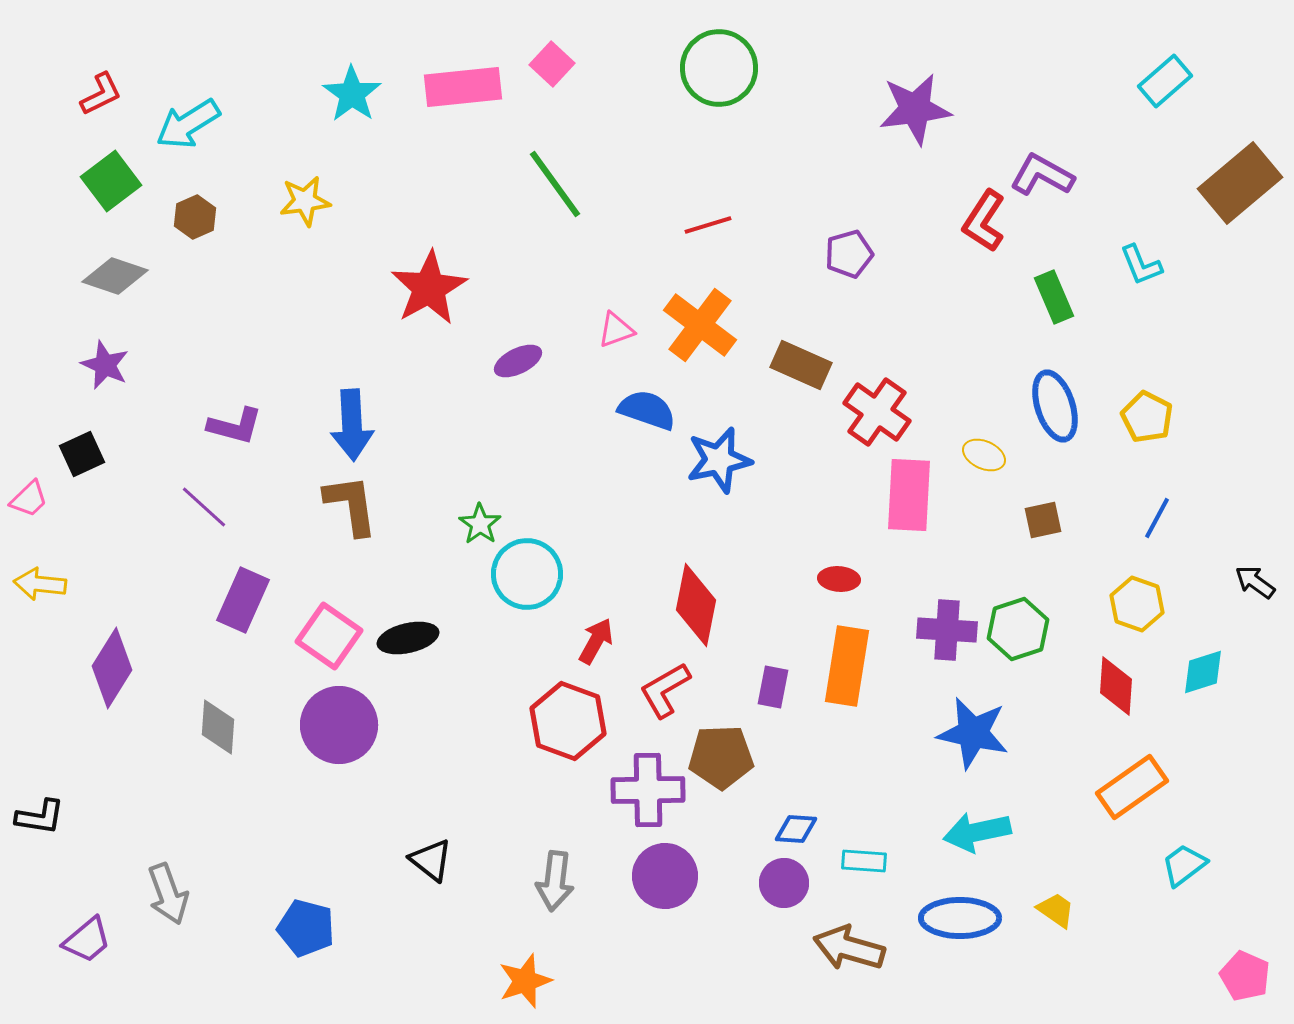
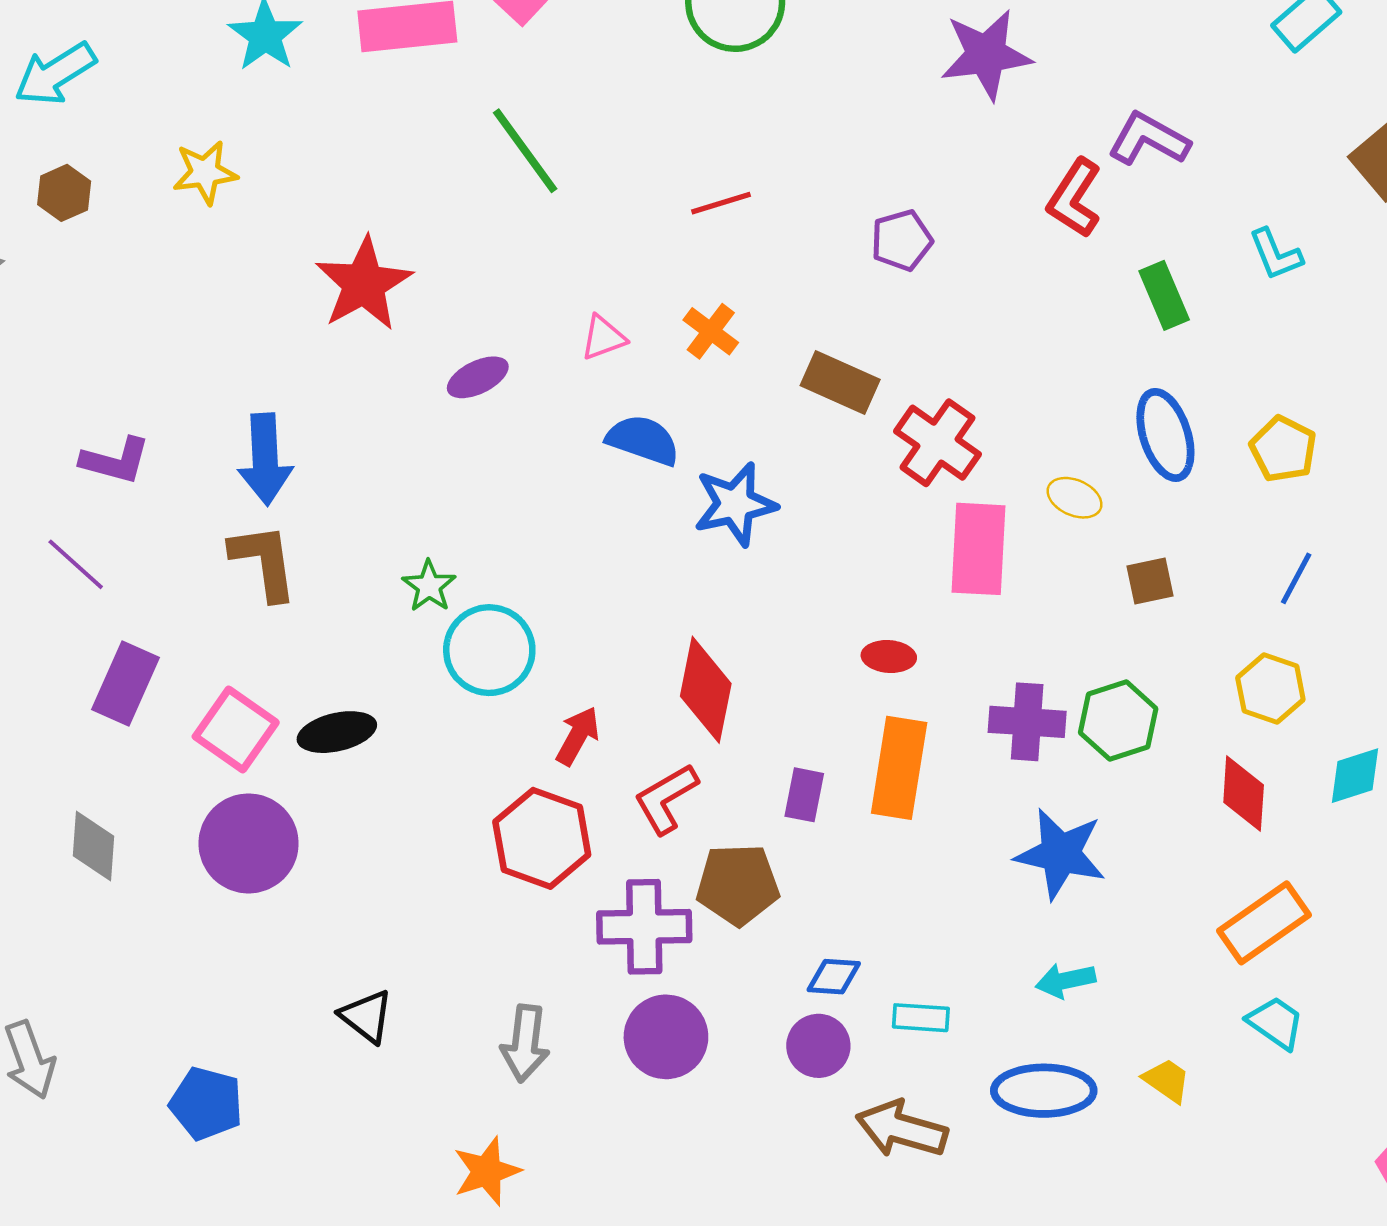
orange cross: (700, 325) -> (711, 331), size x0.6
cyan arrow: (977, 832) -> (1066, 981), size x0.7
cyan trapezoid: (1184, 865) -> (1276, 1023), moved, turned 72

